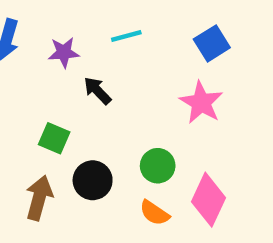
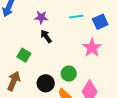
cyan line: (126, 36) -> (76, 17), moved
purple star: (64, 52) -> (41, 17), moved
black circle: (93, 180) -> (46, 83), moved

